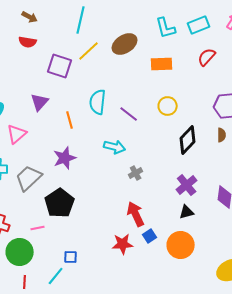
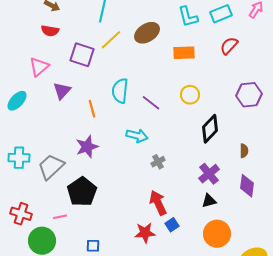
pink triangle: (17, 134) -> (39, 67), moved
brown semicircle: (222, 135) -> (244, 151), moved
orange circle: (181, 245) -> (217, 234), moved

